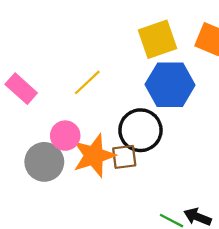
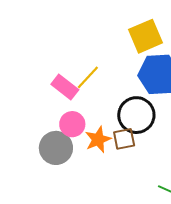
pink rectangle: (21, 89) -> (65, 87), moved
orange star: (94, 156) -> (98, 140), size x0.7

